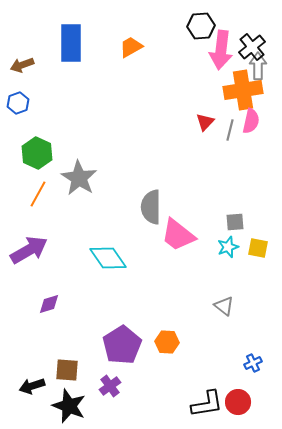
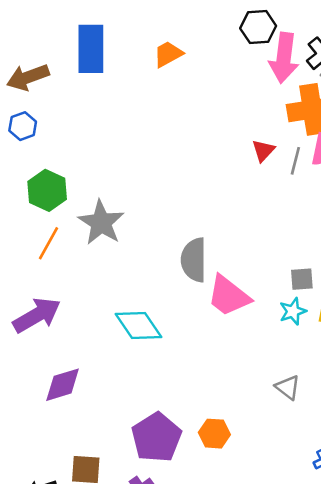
brown arrow: (22, 65) -> (28, 77), size x1.4
purple diamond: (49, 304) -> (63, 385), size x1.4

